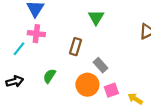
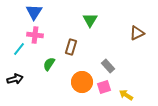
gray rectangle: (100, 65) -> (108, 66), moved
green semicircle: (49, 76) -> (49, 64), moved

